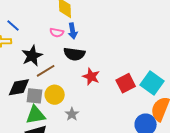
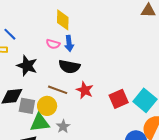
black star: (32, 56) -> (27, 66), turned -30
brown line: (46, 71) -> (58, 90), moved, turned 48
green triangle: (36, 115) -> (40, 123), moved

